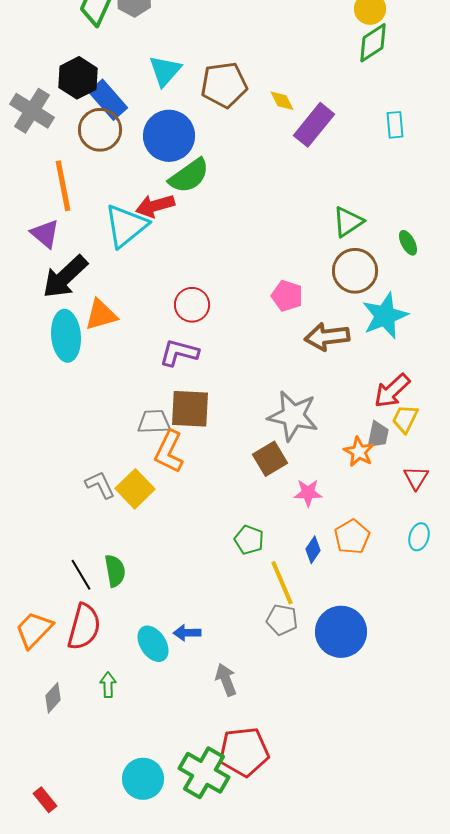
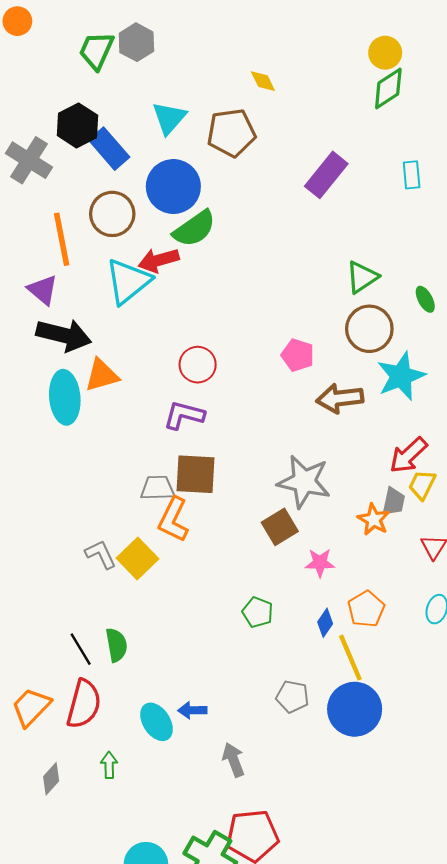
yellow diamond: (282, 101) -> (263, 81), moved
brown circle: (100, 130) -> (112, 214), moved
black arrow: (65, 277) -> (64, 335), turned -123
yellow line: (282, 583) -> (350, 658), moved

